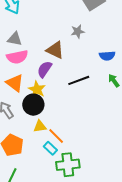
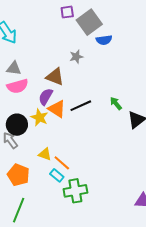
blue semicircle: (107, 56) -> (104, 40), moved
orange triangle: (15, 83) -> (57, 109), moved
black circle: (33, 105) -> (17, 125), moved
yellow triangle: (40, 126) -> (45, 154), turned 32

